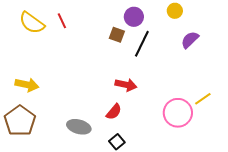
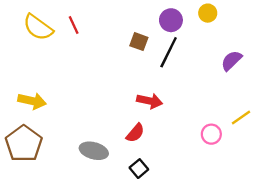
purple circle: (134, 17) -> (171, 20), moved
purple semicircle: (190, 40) -> (231, 61), moved
pink circle: (178, 113) -> (211, 134), size x0.6

